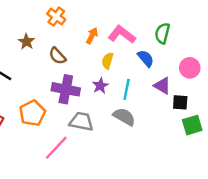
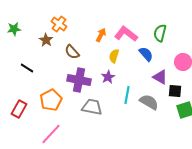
orange cross: (56, 17) -> (59, 24), moved
cyan line: (127, 89) -> (127, 95), moved
gray semicircle: (124, 117) -> (149, 102), moved
pink line: (56, 148) -> (51, 134), moved

